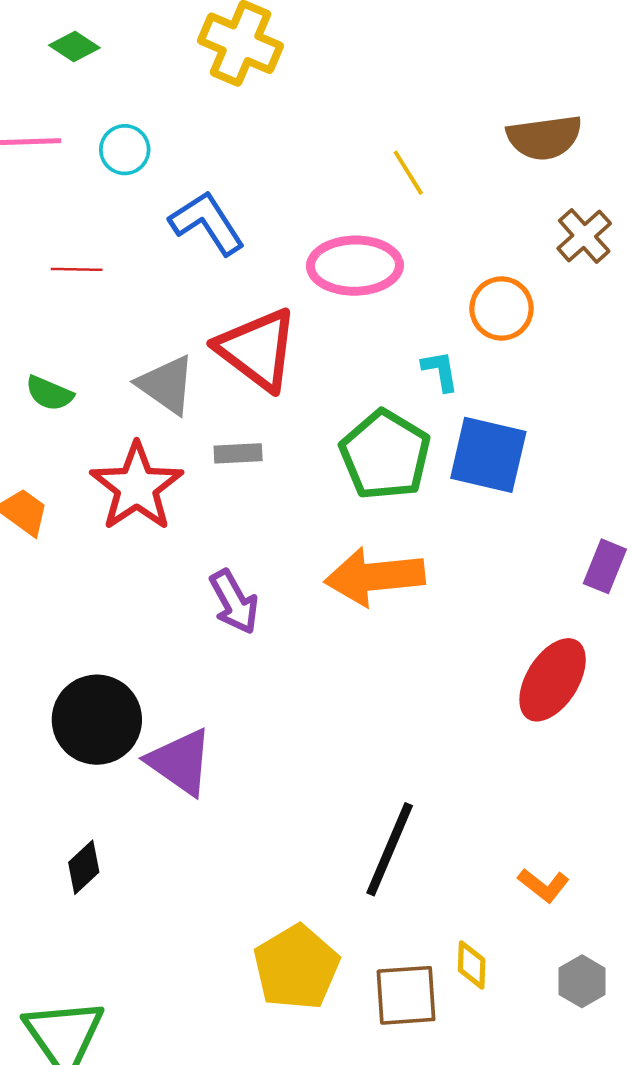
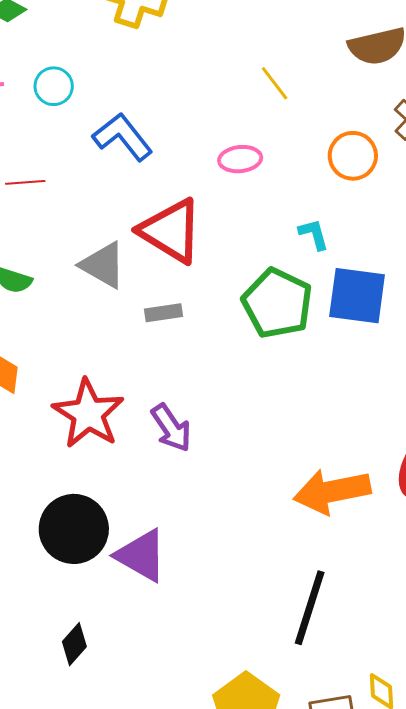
pink ellipse: (355, 266) -> (240, 159), size x0.6
orange circle: (501, 309) -> (353, 156), moved
red star: (137, 487) -> (88, 414), moved
orange arrow: (375, 577) -> (332, 491), moved

